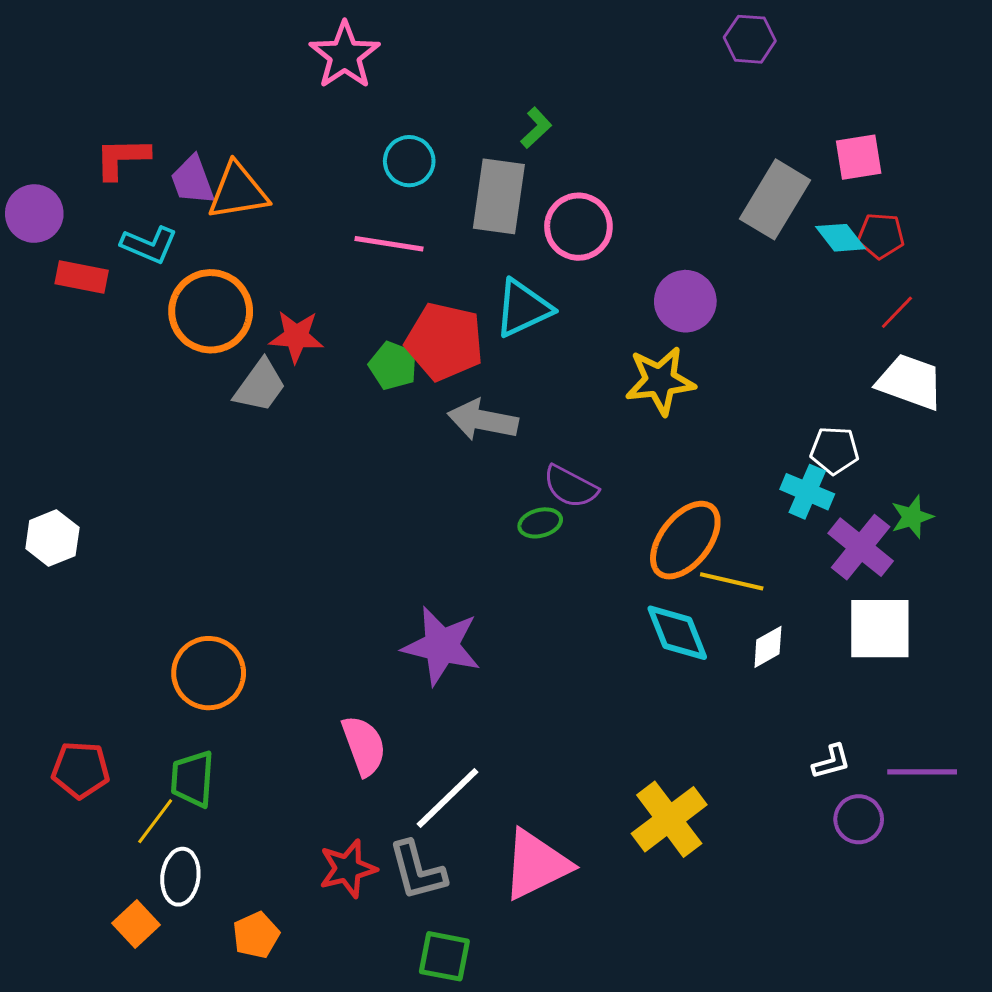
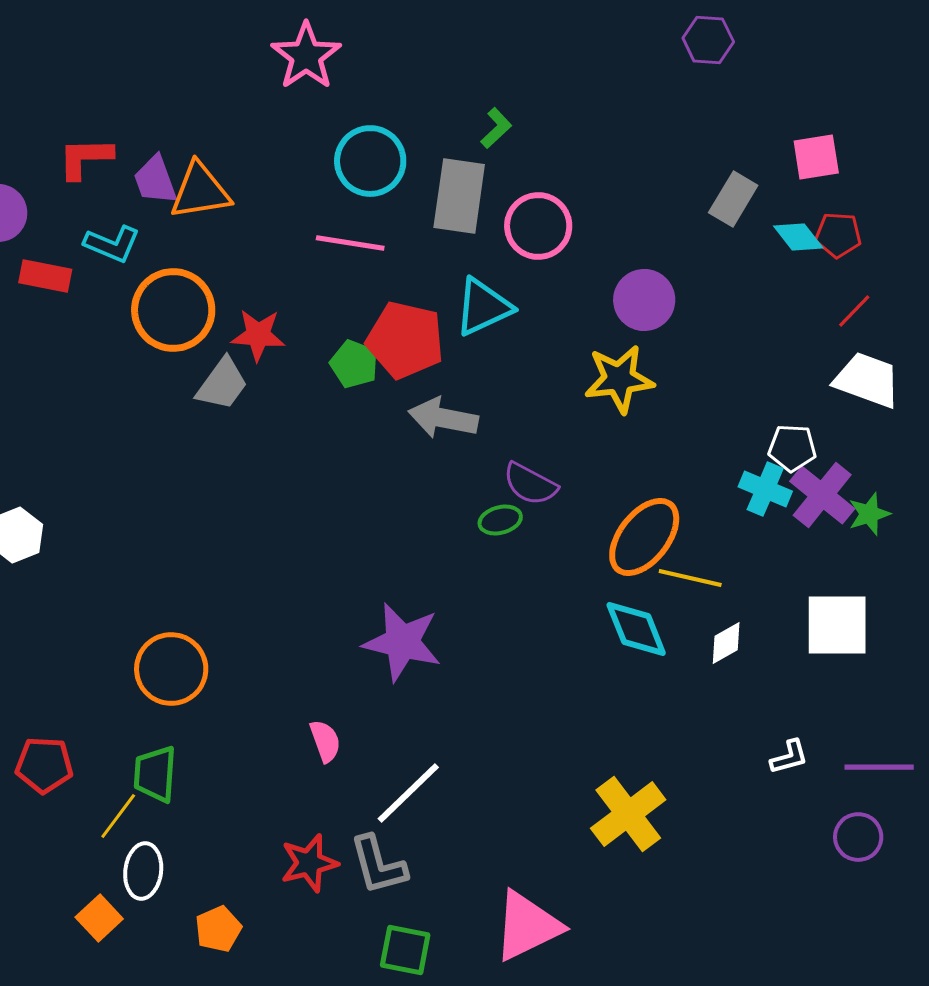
cyan circle: (409, 161) -> (370, 161), size x1.4
gray rectangle: (775, 199) -> (733, 199), size x0.7
purple cross: (861, 547) -> (822, 495), moved
pink semicircle: (364, 746) -> (325, 741), size x0.7
purple circle: (859, 819) -> (858, 837), moved
pink triangle: (536, 865) -> (527, 926), moved

